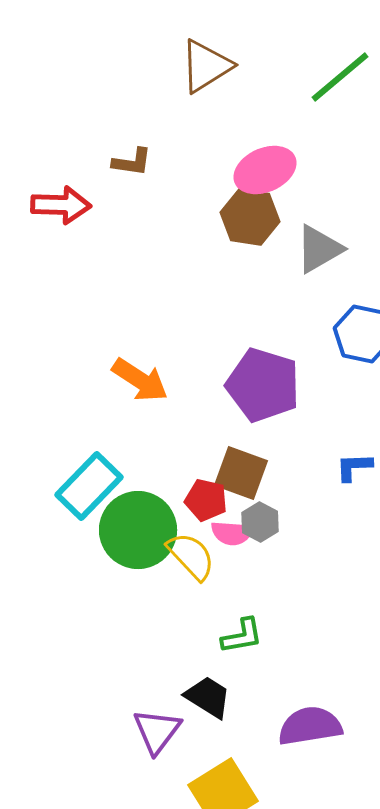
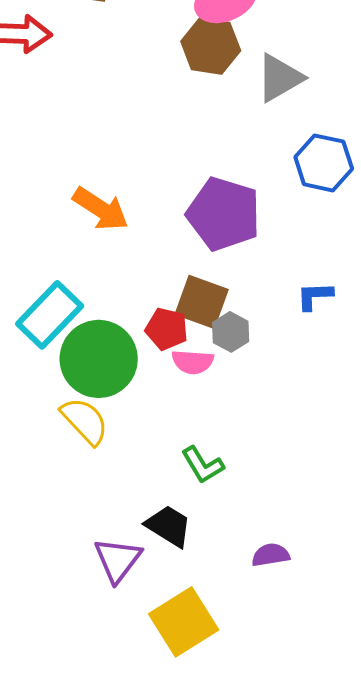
gray hexagon: (260, 522) -> (231, 332), moved
yellow semicircle: (191, 556) -> (85, 421), moved
green L-shape: (242, 636) -> (203, 465), turned 69
purple semicircle: (310, 726) -> (271, 555), size x0.6

